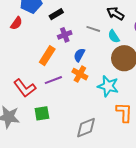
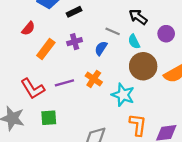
red semicircle: (16, 23) -> (28, 28), moved
purple cross: (65, 35) -> (75, 42), moved
blue semicircle: (79, 55) -> (101, 48), moved
orange rectangle: (47, 56) -> (46, 49), moved

